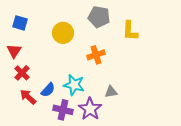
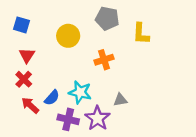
red triangle: (14, 51) -> (27, 55), moved

